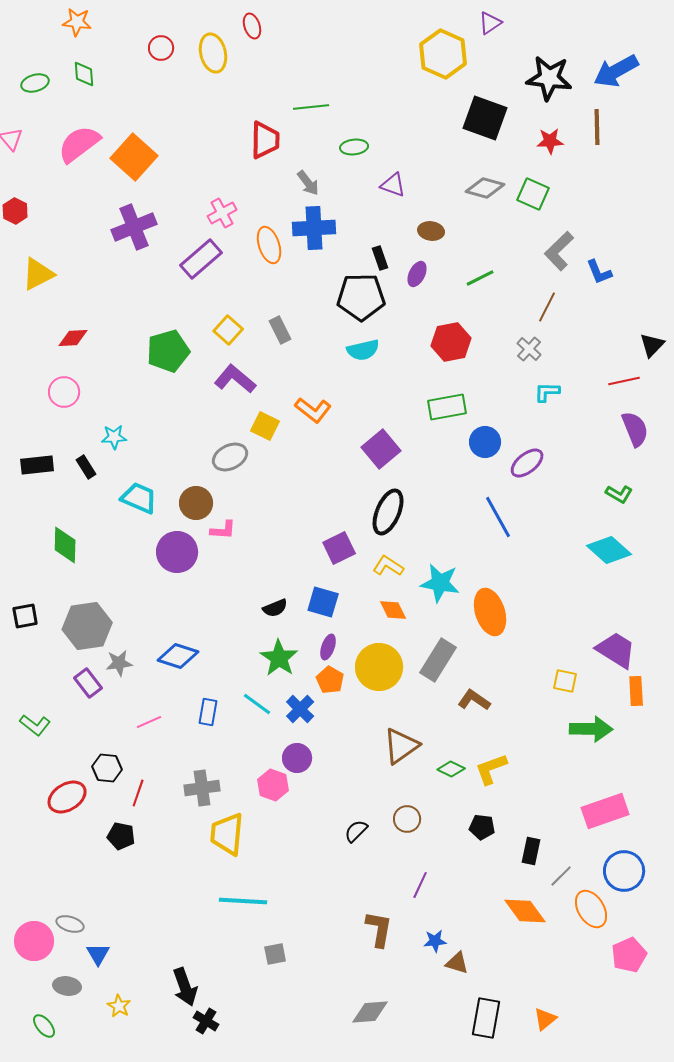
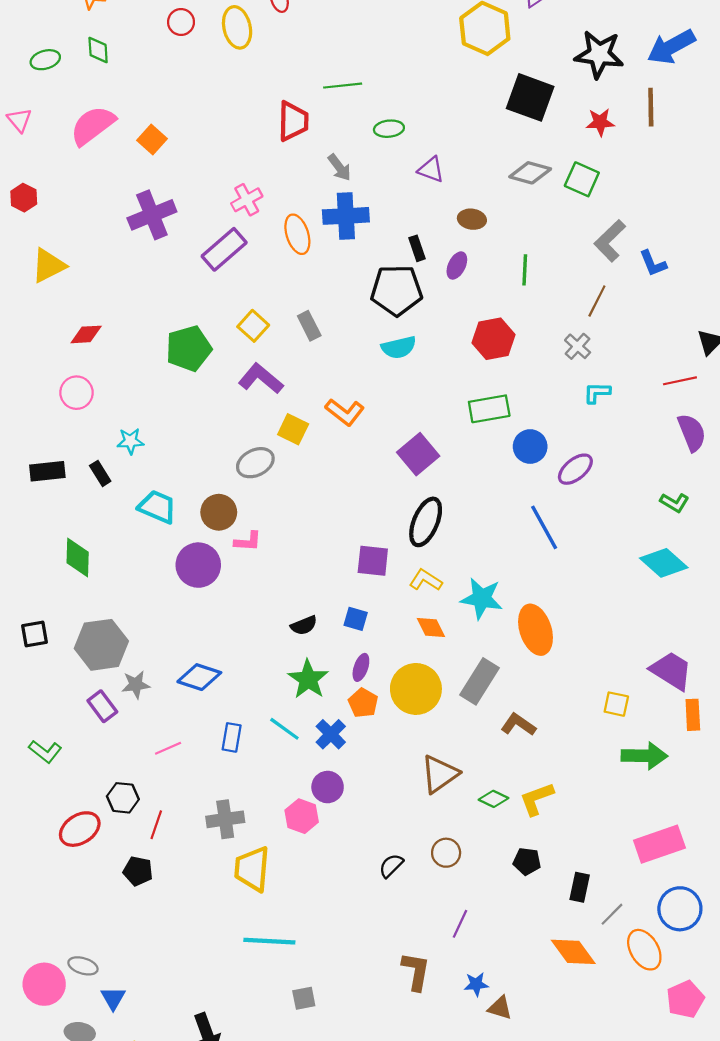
orange square: (134, 157) -> (152, 139), size x0.6
green line: (480, 278) -> (525, 270), turned -60
purple square: (339, 548) -> (373, 561), turned 32
blue square: (323, 602) -> (356, 619), size x0.7

